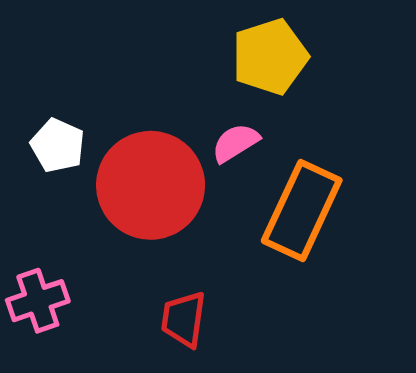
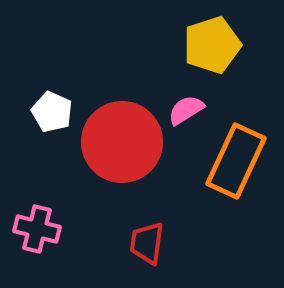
pink cross: (38, 301) -> (37, 229), turned 33

